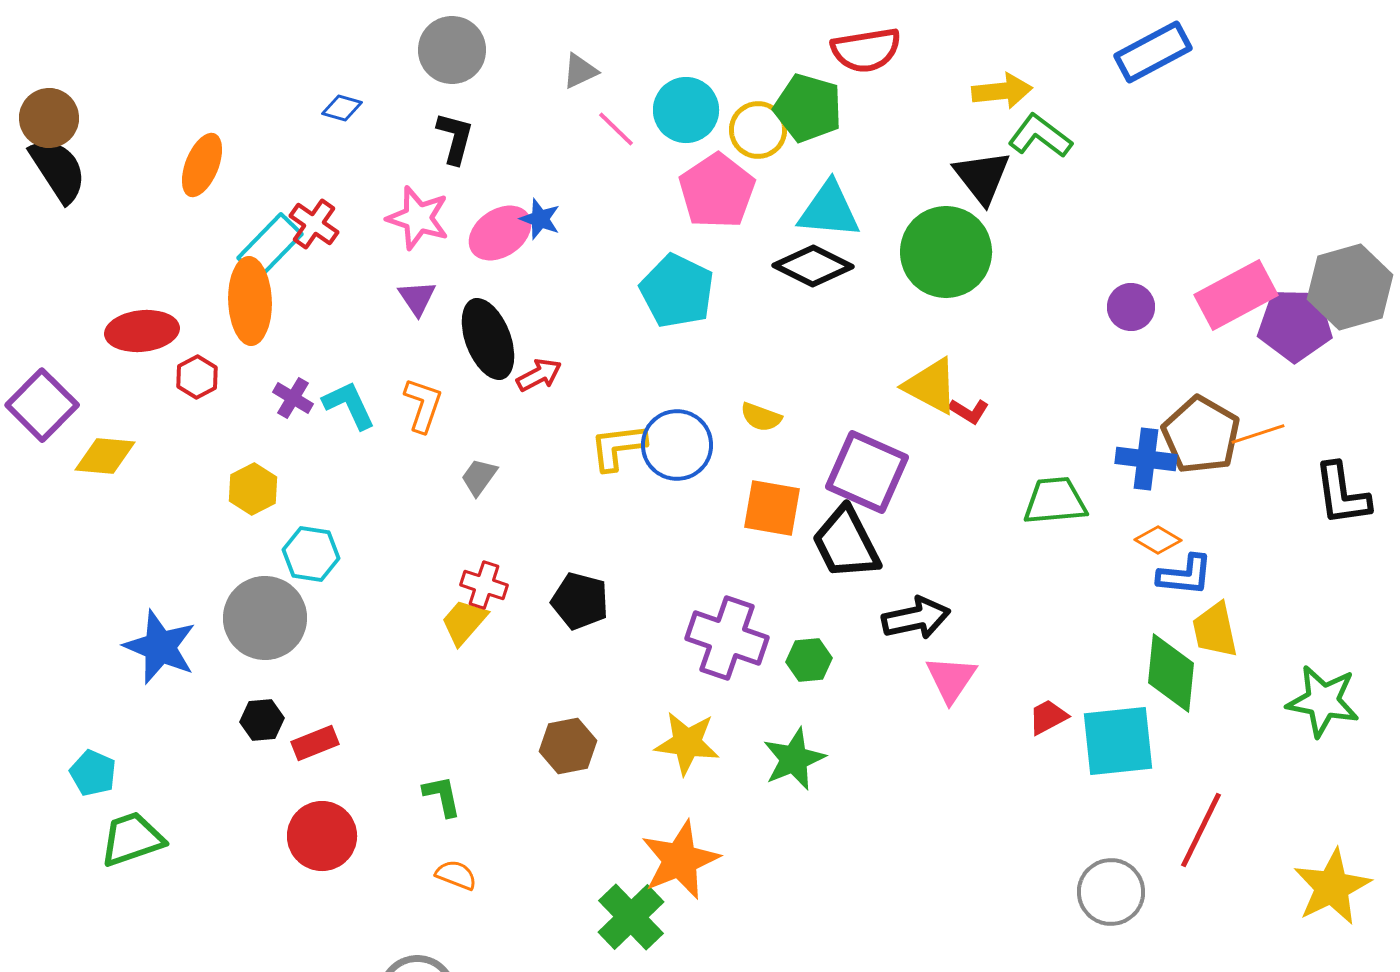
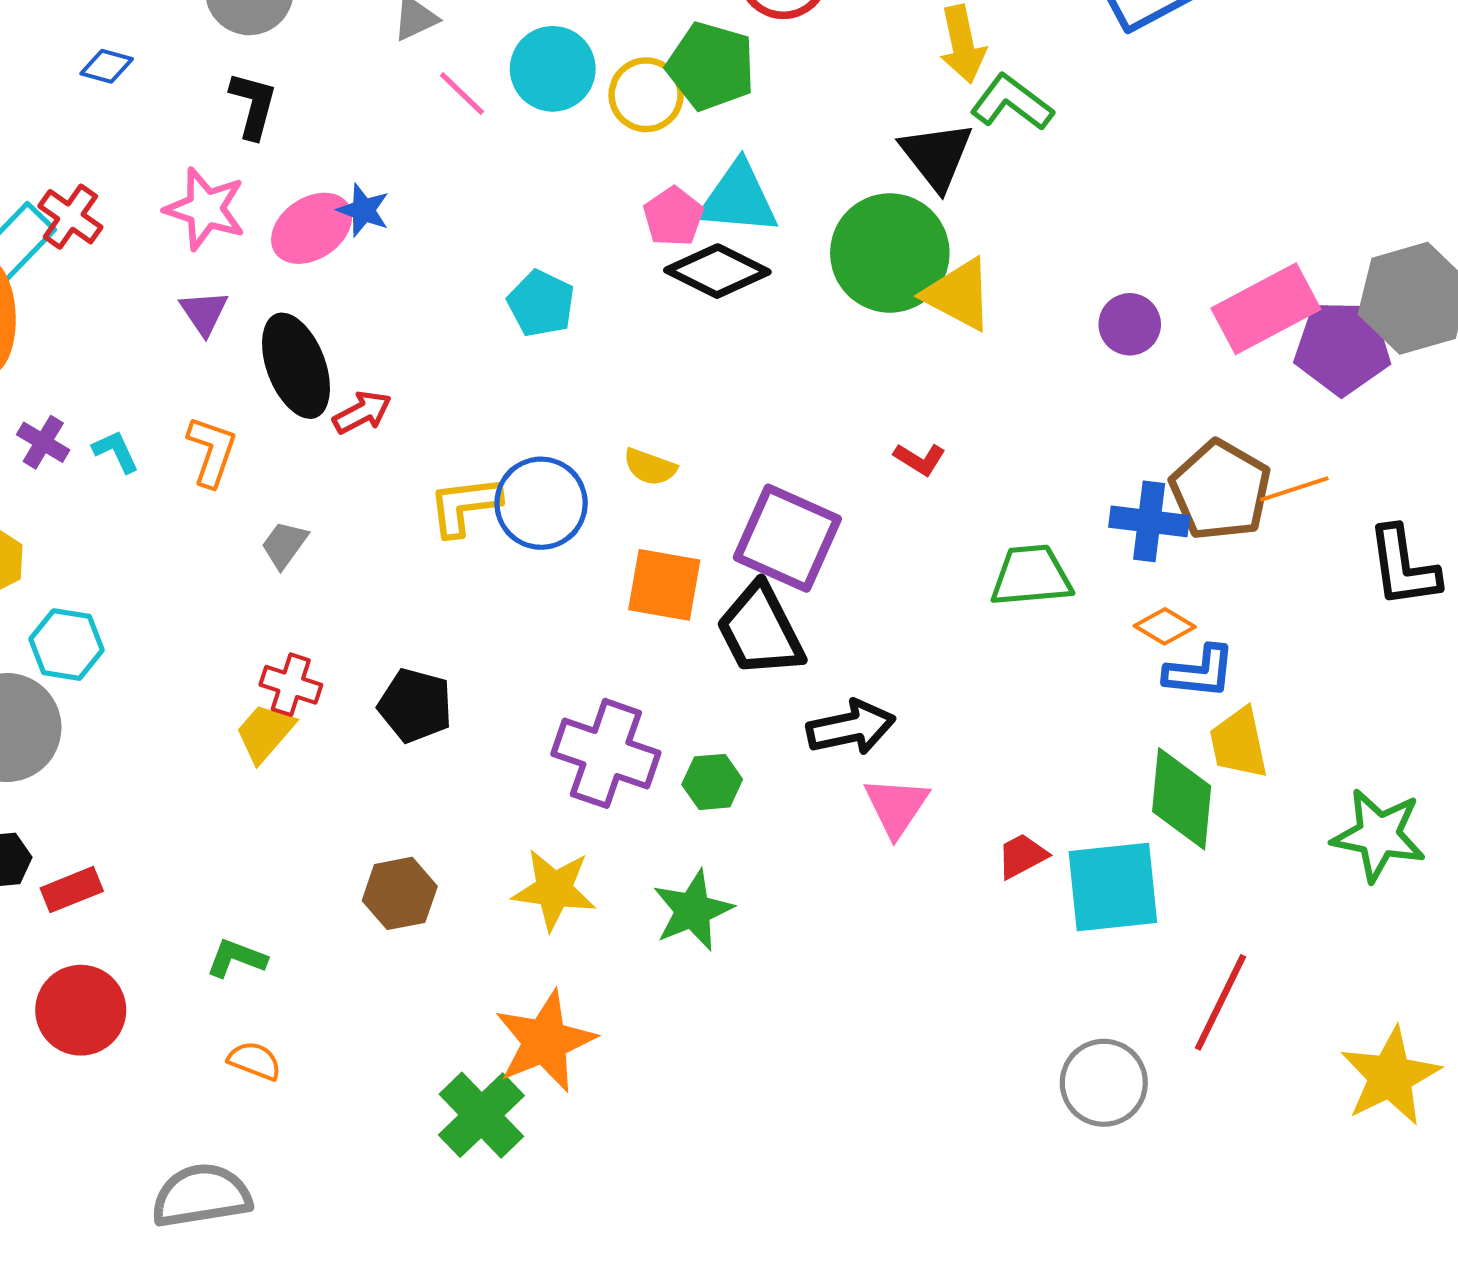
yellow arrow: (1002, 91) -> (962, 44), turned 84
pink pentagon: (717, 191) -> (673, 217), moved, size x0.6
cyan pentagon: (677, 291) -> (541, 304), size x0.7
yellow triangle: (931, 386) -> (959, 294), moved
cyan L-shape: (349, 405) -> (116, 451), size x0.7
green L-shape: (442, 796) -> (236, 958), turned -57

